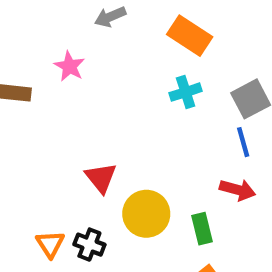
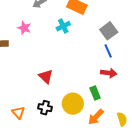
cyan cross: (186, 92) -> (63, 26), moved
yellow circle: (146, 214) -> (73, 104), moved
orange triangle: (50, 244) -> (18, 113), moved

